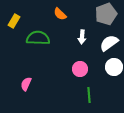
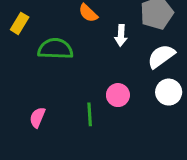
white arrow: (82, 37) -> (121, 35), moved
green line: (89, 95) -> (90, 114), moved

